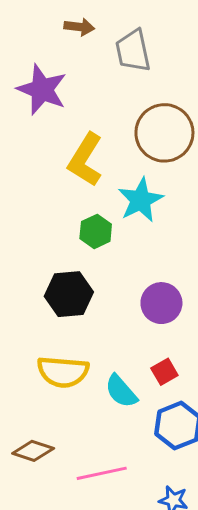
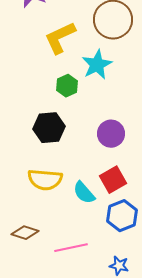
yellow L-shape: (85, 160) -> (60, 38), turned 33
red square: (164, 372) -> (113, 180), size x1.5

